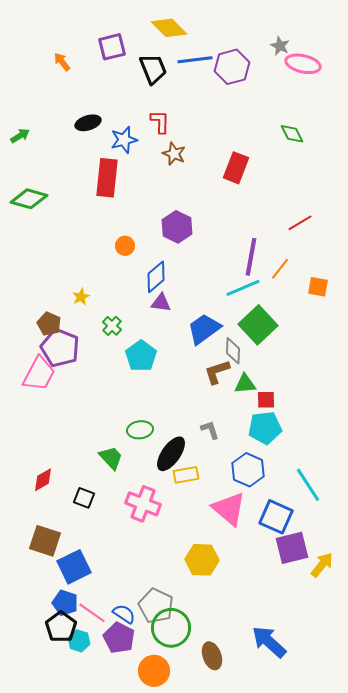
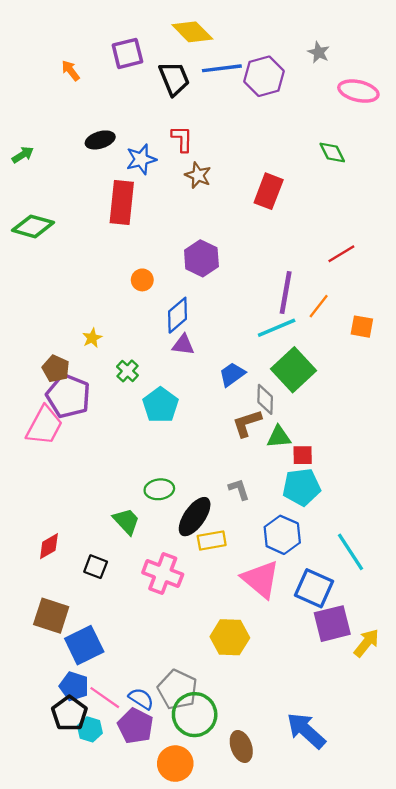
pink ellipse: (303, 64) -> (358, 91), moved
blue trapezoid: (204, 329) -> (232, 374), size x0.7

